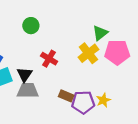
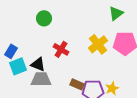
green triangle: (100, 33) -> (116, 13), moved
black triangle: (24, 75) -> (38, 64), turned -42

